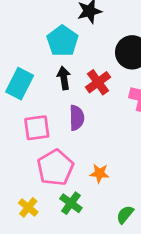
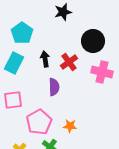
cyan pentagon: (62, 41) -> (22, 33), moved
pink square: (37, 128) -> (13, 100), moved

